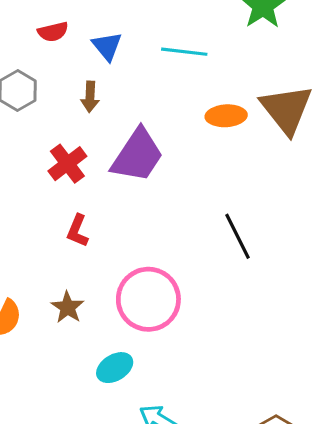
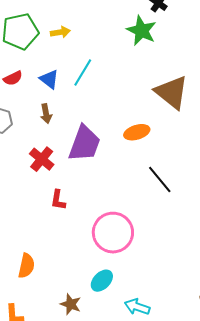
cyan line: (184, 52) -> (83, 72), moved, turned -52
orange ellipse: (226, 116) -> (137, 132), moved
brown star: (68, 307) -> (71, 304), moved

